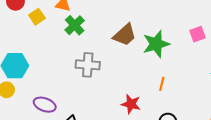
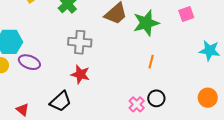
red star: (131, 104) -> (80, 74), moved
purple ellipse: (45, 105) -> (29, 62), moved

